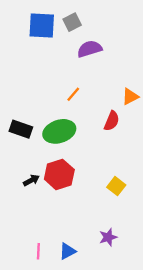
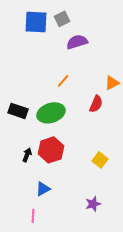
black arrow: (31, 180) -> (27, 155), turned -40
blue triangle: (67, 251) -> (43, 189), moved

